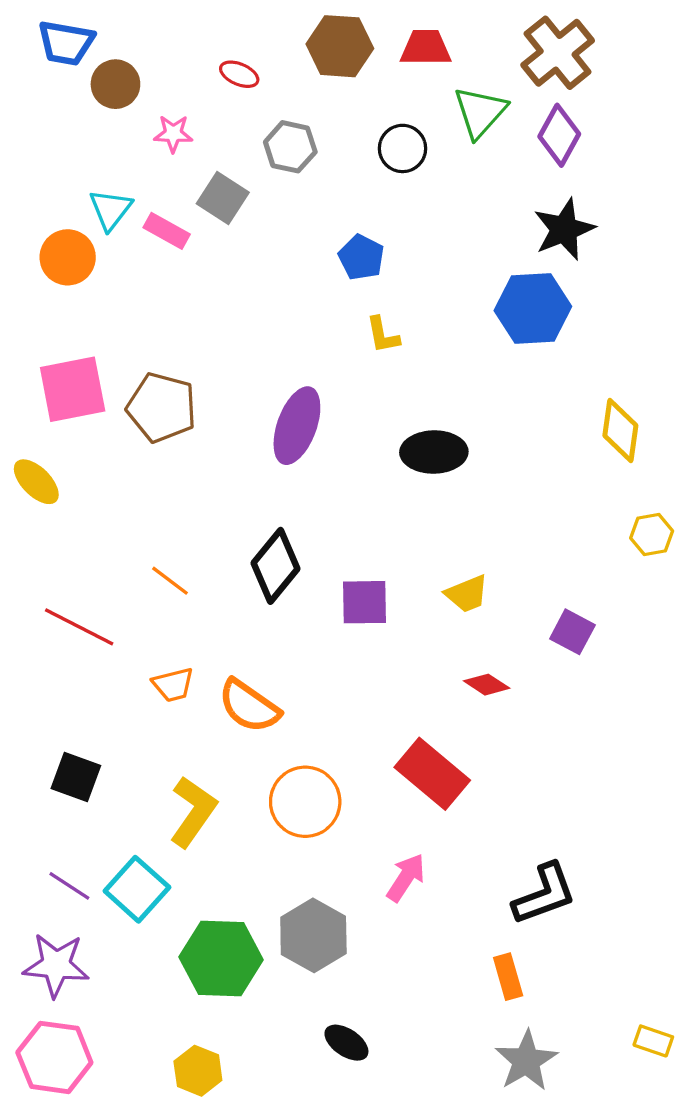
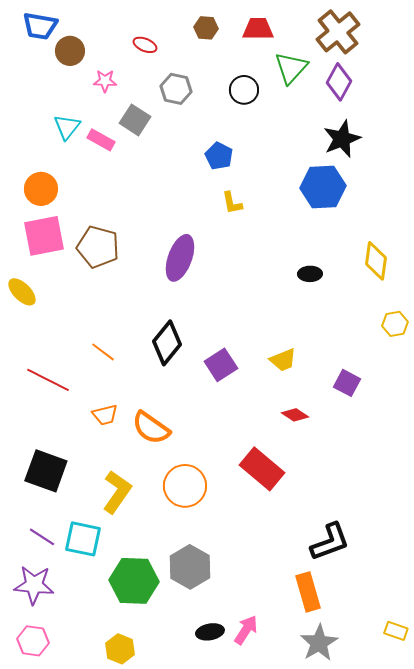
brown hexagon: (340, 46) -> (206, 28), size x0.6
orange circle: (68, 257) -> (41, 189), moved
black ellipse: (434, 452) -> (310, 274), moved, size x0.6
purple square: (365, 602) -> (221, 365), turned -32
black square: (76, 777) -> (46, 471), size x1.4
pink arrow: (406, 878) -> (246, 630), moved
cyan square: (137, 889) -> (83, 539), turned -30
orange rectangle: (508, 977) -> (308, 592), size x1.4
black ellipse: (346, 1043) -> (210, 632), turned -44
pink hexagon: (54, 1057) -> (33, 641), size x0.7

